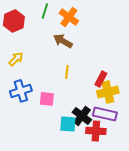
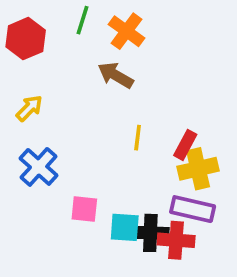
yellow line: (67, 72) -> (138, 138), moved
blue cross: (21, 91) -> (39, 167), turned -30
pink square: (47, 99) -> (84, 209), moved
black cross: (82, 116) -> (150, 233), moved, turned -36

